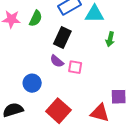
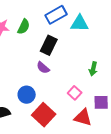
green arrow: (110, 39) -> (93, 69), moved
pink square: (75, 67) -> (75, 93), moved, turned 32
blue circle: (32, 83) -> (27, 95), moved

